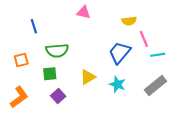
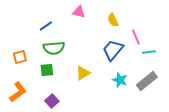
yellow semicircle: (129, 21) -> (113, 20), moved, turned 72
blue line: (34, 26) -> (46, 26), moved, turned 72
cyan star: (117, 84) -> (120, 80), moved
purple square: (58, 96) -> (52, 101), moved

